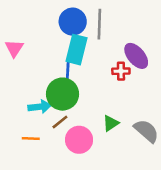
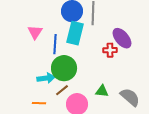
pink triangle: (14, 48) -> (35, 32), moved
blue line: (68, 74) -> (55, 44), moved
green triangle: (111, 123) -> (102, 91), turned 40

